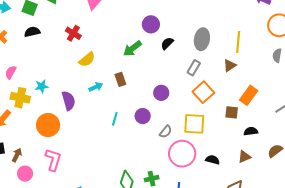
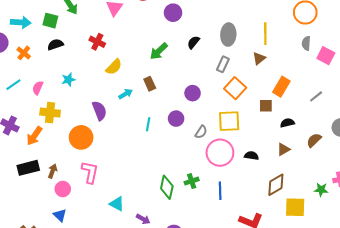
purple circle: (151, 24) -> (173, 13), moved
cyan star: (42, 86) -> (68, 80), moved

